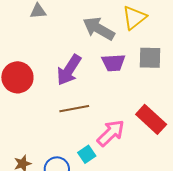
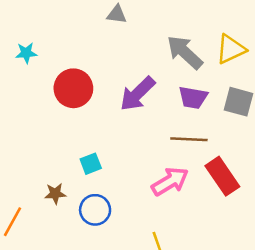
brown line: (74, 109) -> (189, 139), moved
cyan square: (87, 154) -> (91, 164), moved

